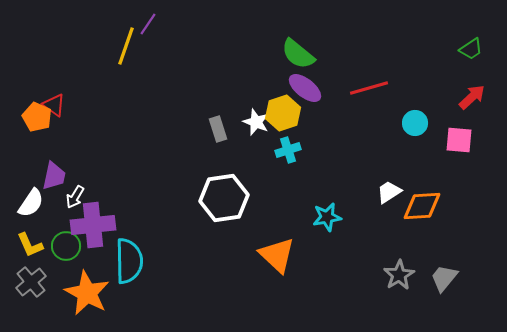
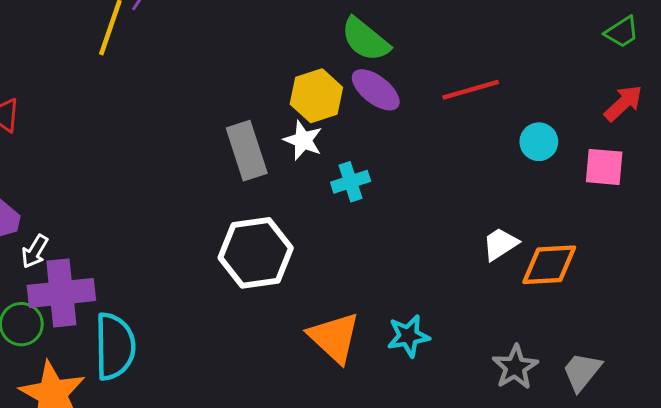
yellow hexagon: (283, 113) -> (316, 96), moved
gray rectangle: (218, 129) -> (247, 151), size x1.5
cyan star: (327, 217) -> (408, 336), moved

